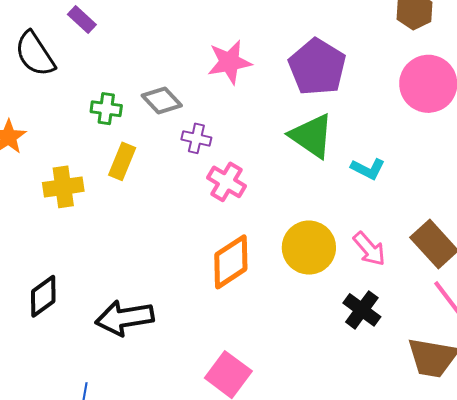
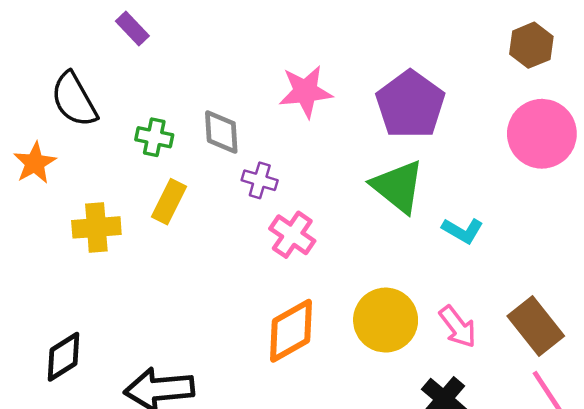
black semicircle: (35, 54) -> (74, 100), moved
gray diamond: (162, 100) -> (221, 132), turned 36

